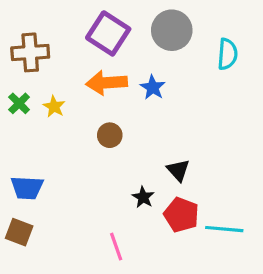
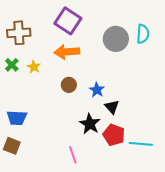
gray circle: (172, 30) -> (116, 39), moved
blue star: (153, 87) -> (97, 90), moved
black star: (143, 197) -> (90, 124), size x1.5

